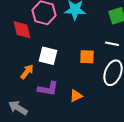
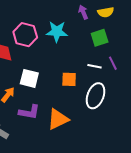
orange triangle: (76, 96) -> (58, 119), size x1.6

